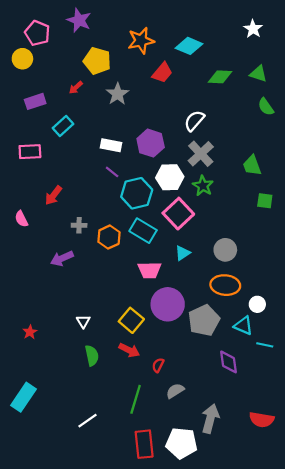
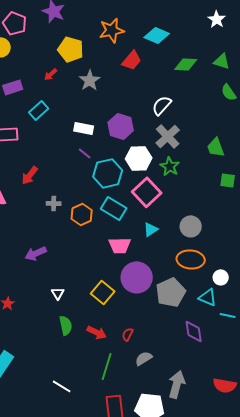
purple arrow: (62, 258) -> (36, 253), moved
red arrow: (129, 350) -> (97, 332), moved
white line: (88, 421) -> (62, 386), turned 66

